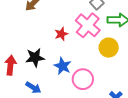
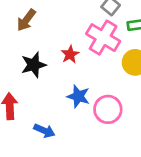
black star: (35, 58) -> (34, 65), moved

